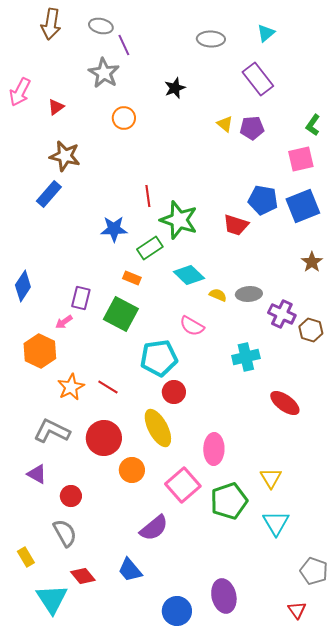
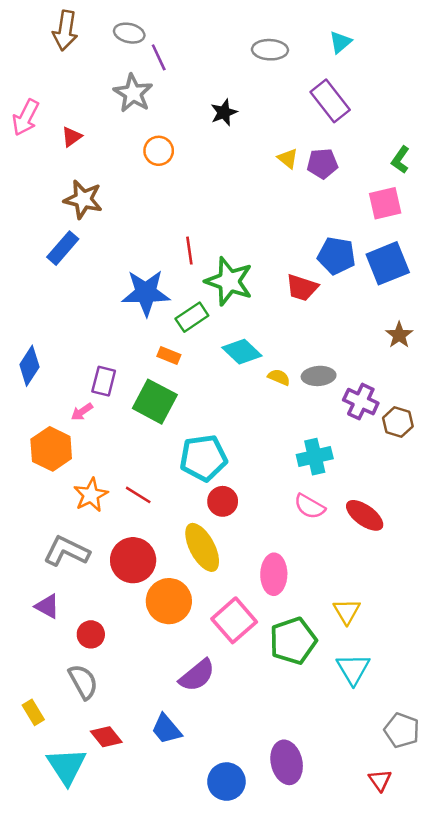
blue star: (114, 229) -> (146, 293), size x1.4
pink semicircle: (192, 326) -> (310, 506), moved
orange circle: (132, 470) -> (169, 601), size x1.4

